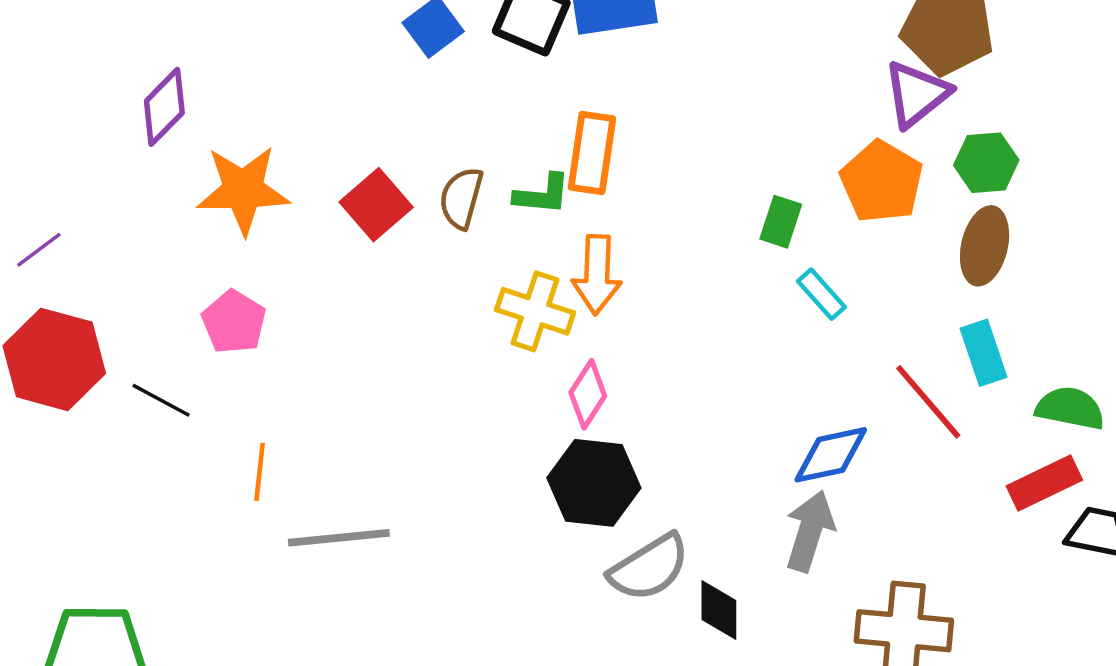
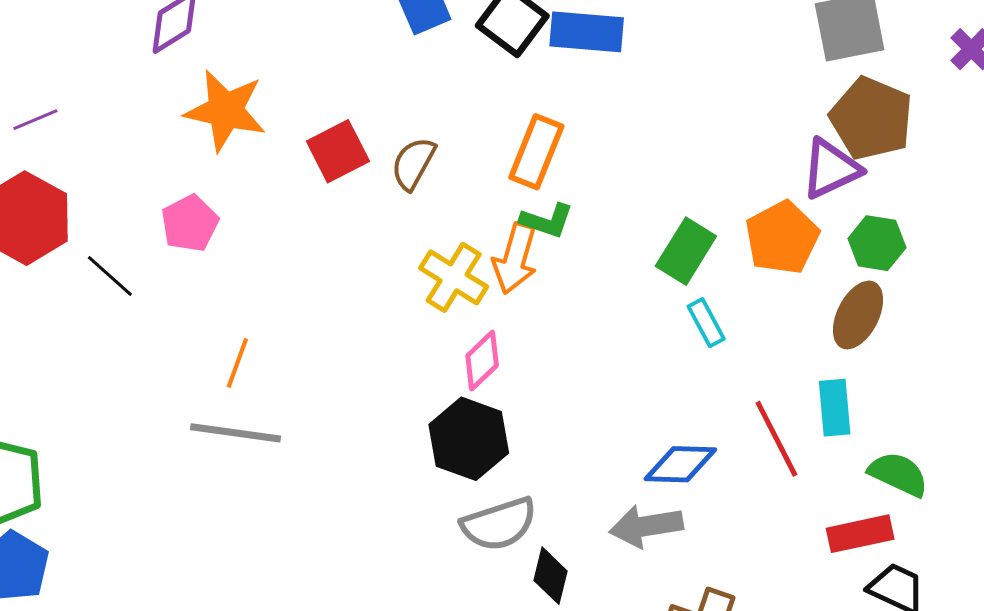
green L-shape: (542, 194) -> (547, 221), moved
green rectangle: (781, 222) -> (686, 251), size x1.4
orange line: (260, 472) -> (237, 363), moved
gray arrow: (810, 531) -> (646, 526), turned -130

